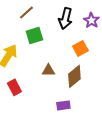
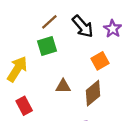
brown line: (26, 12) -> (49, 22), moved
black arrow: (65, 18) -> (83, 26), turned -55

